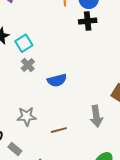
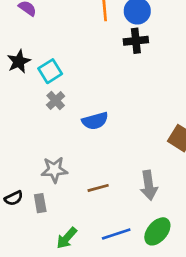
gray arrow: (96, 116) -> (149, 185), moved
gray rectangle: (15, 149) -> (40, 203), moved, turned 40

